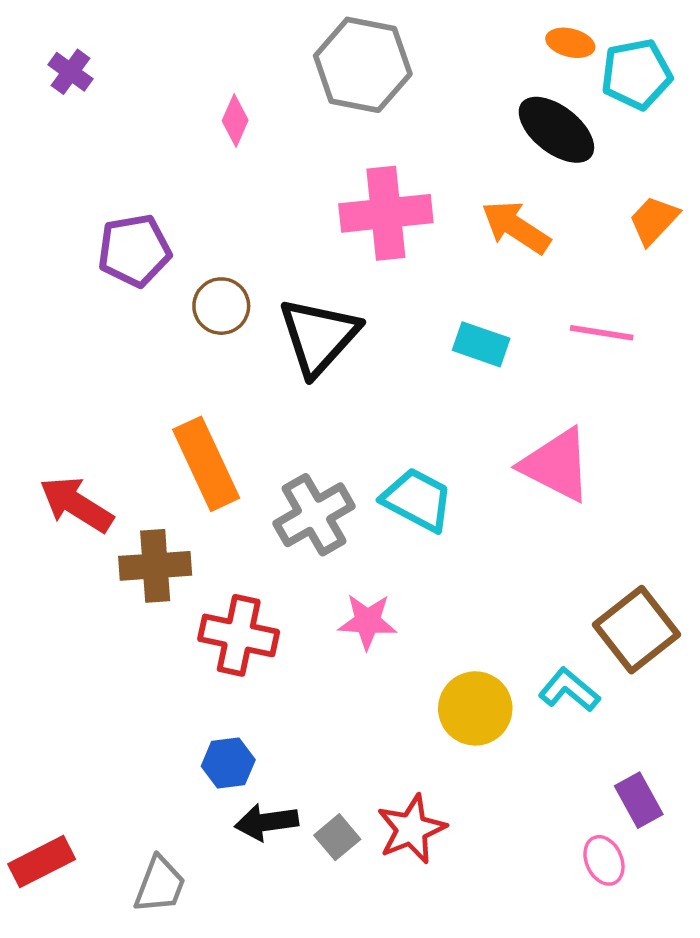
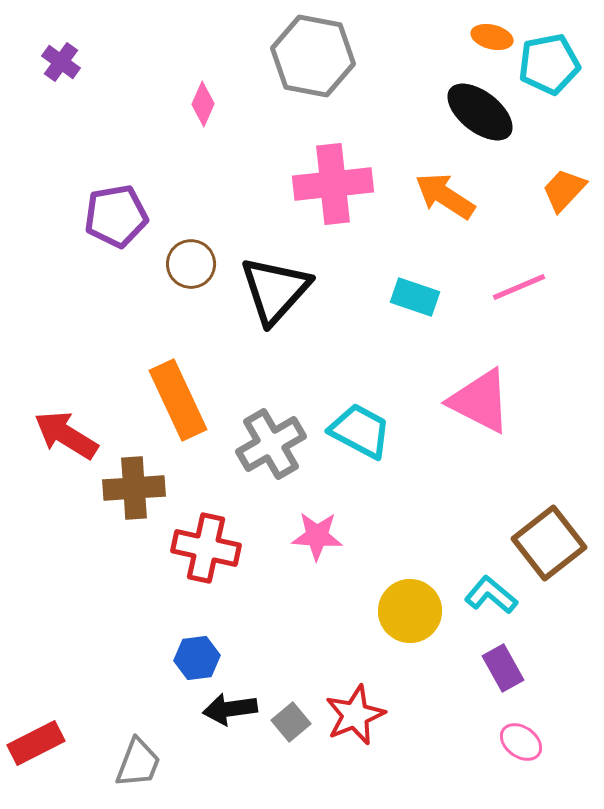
pink line: (602, 333) -> (519, 287), turned -32
purple rectangle: (639, 800) -> (503, 668), moved
pink ellipse: (604, 860) -> (521, 742), turned -30

